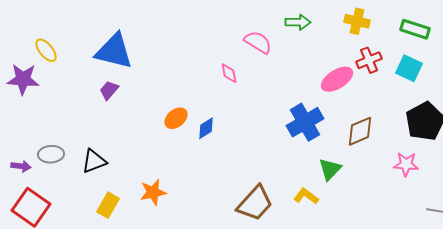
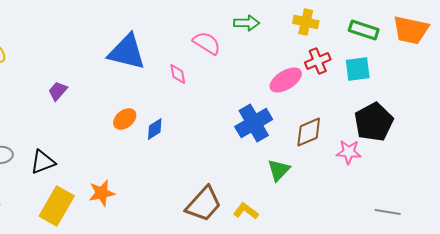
blue triangle: (114, 51) -> (127, 52), moved
cyan square: (409, 68) -> (358, 69), turned -32
pink star: (406, 164) -> (349, 152), moved
yellow L-shape: (306, 196) -> (246, 211), moved
yellow rectangle: (108, 205) -> (57, 206), size x1.5

